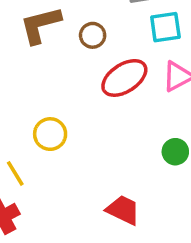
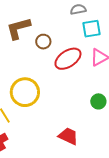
brown circle: (93, 35) -> (43, 42), moved
yellow circle: (50, 134) -> (25, 92), size x1.5

